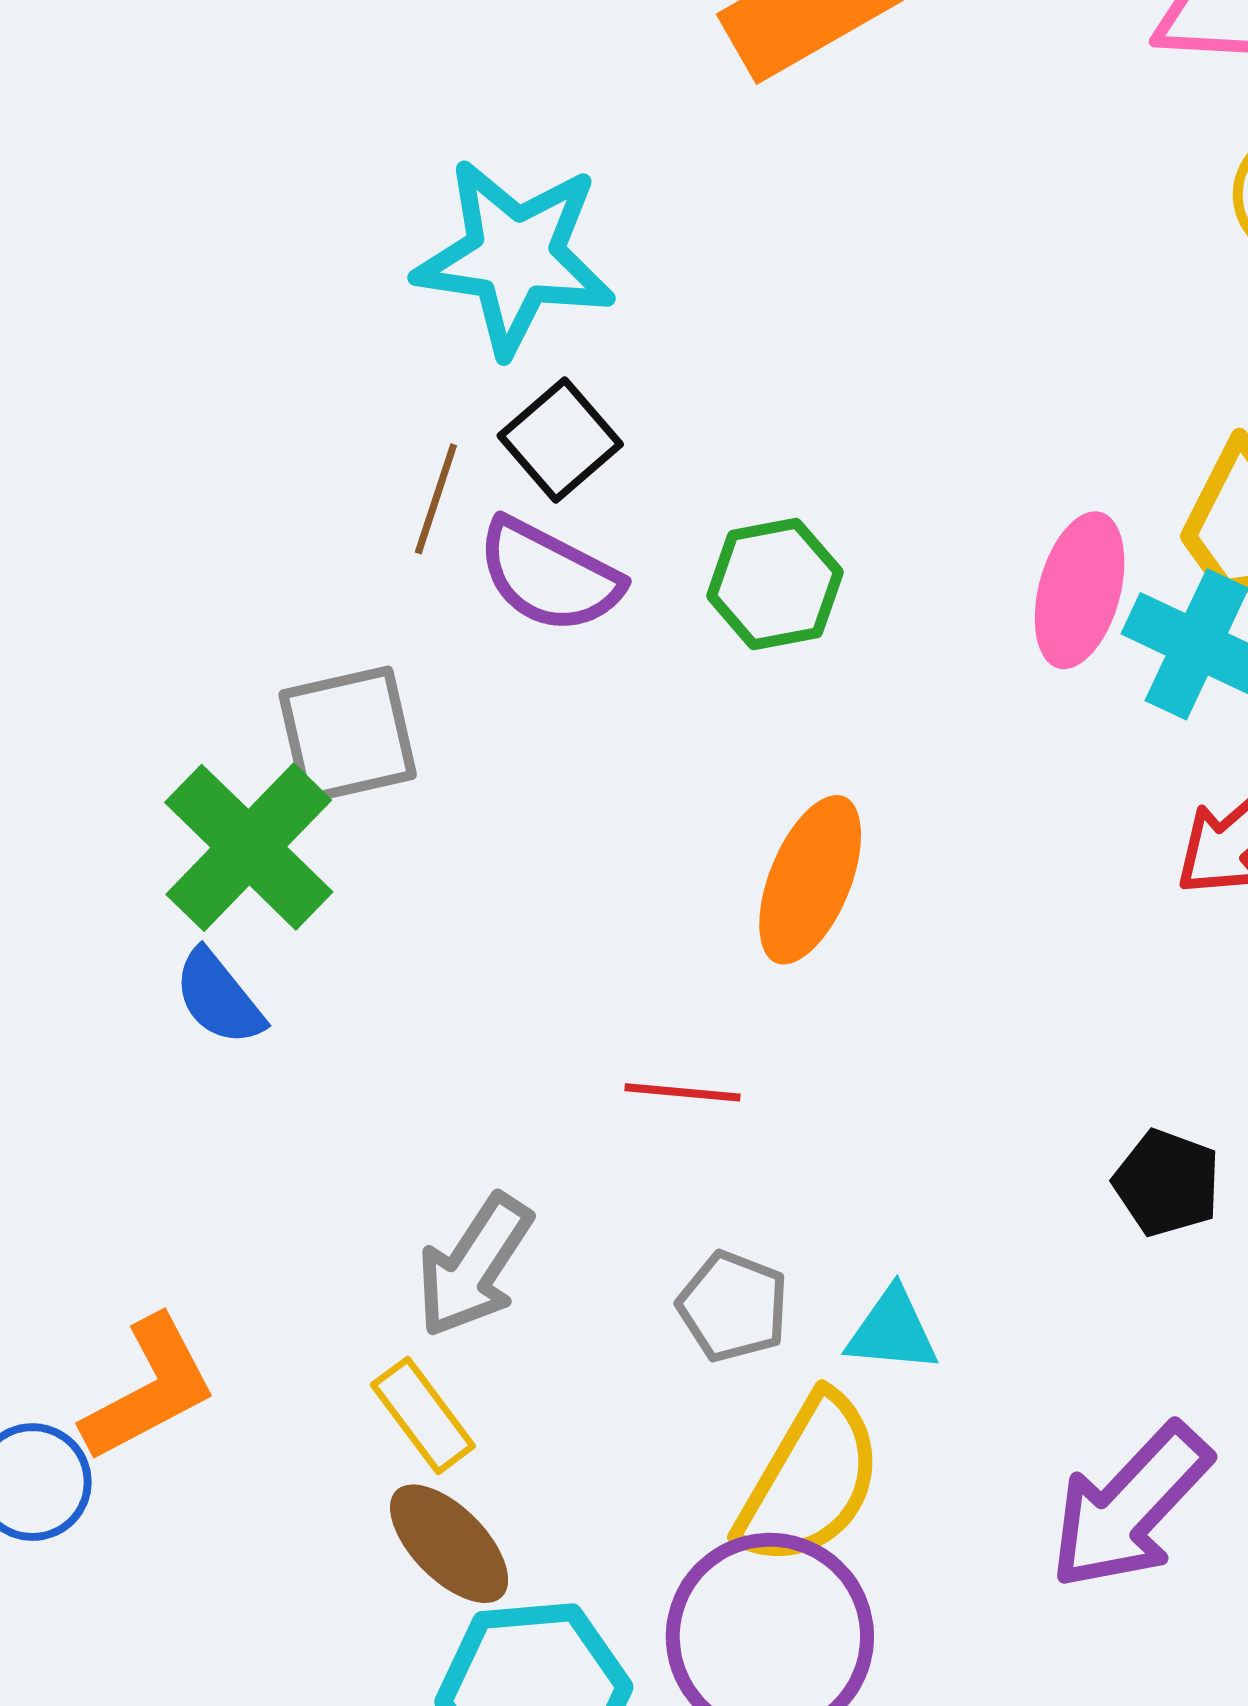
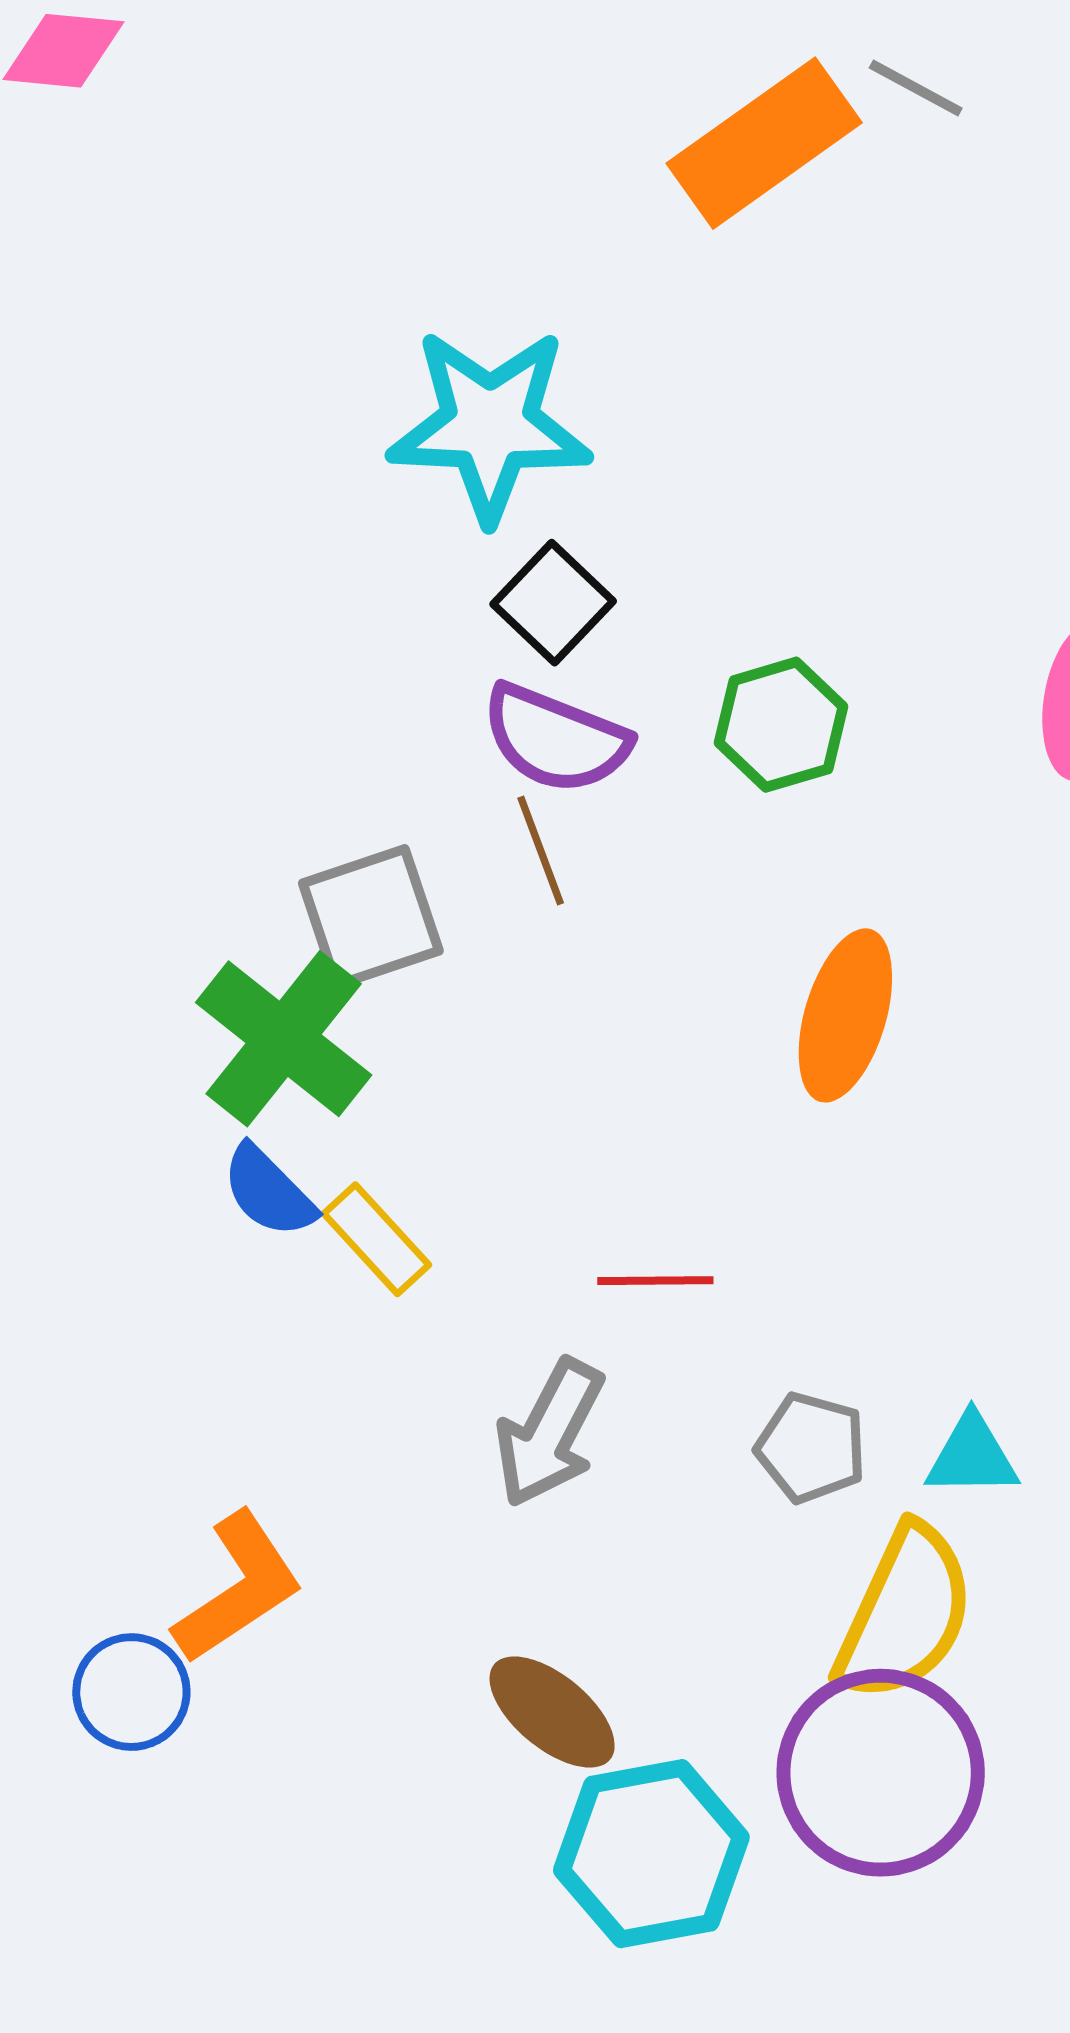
brown line: (436, 499) -> (541, 850), moved, turned -33
red line: (682, 1092) -> (655, 1281), moved
yellow rectangle: (423, 1415) -> (376, 1239), moved

